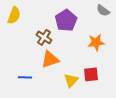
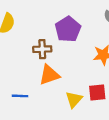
brown cross: (44, 37) -> (42, 49), turned -35

